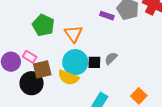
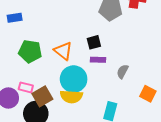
purple rectangle: (107, 16) -> (98, 60), moved
gray semicircle: (111, 58) -> (123, 71), moved
black square: (94, 62) -> (94, 42), moved

